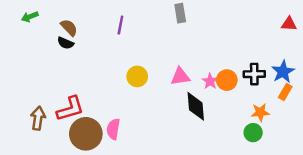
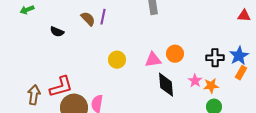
brown semicircle: (69, 27) -> (88, 19), moved
orange circle: (227, 80) -> (175, 54), moved
pink star: (210, 81) -> (195, 81), moved
orange star: (260, 112) -> (211, 86), moved

